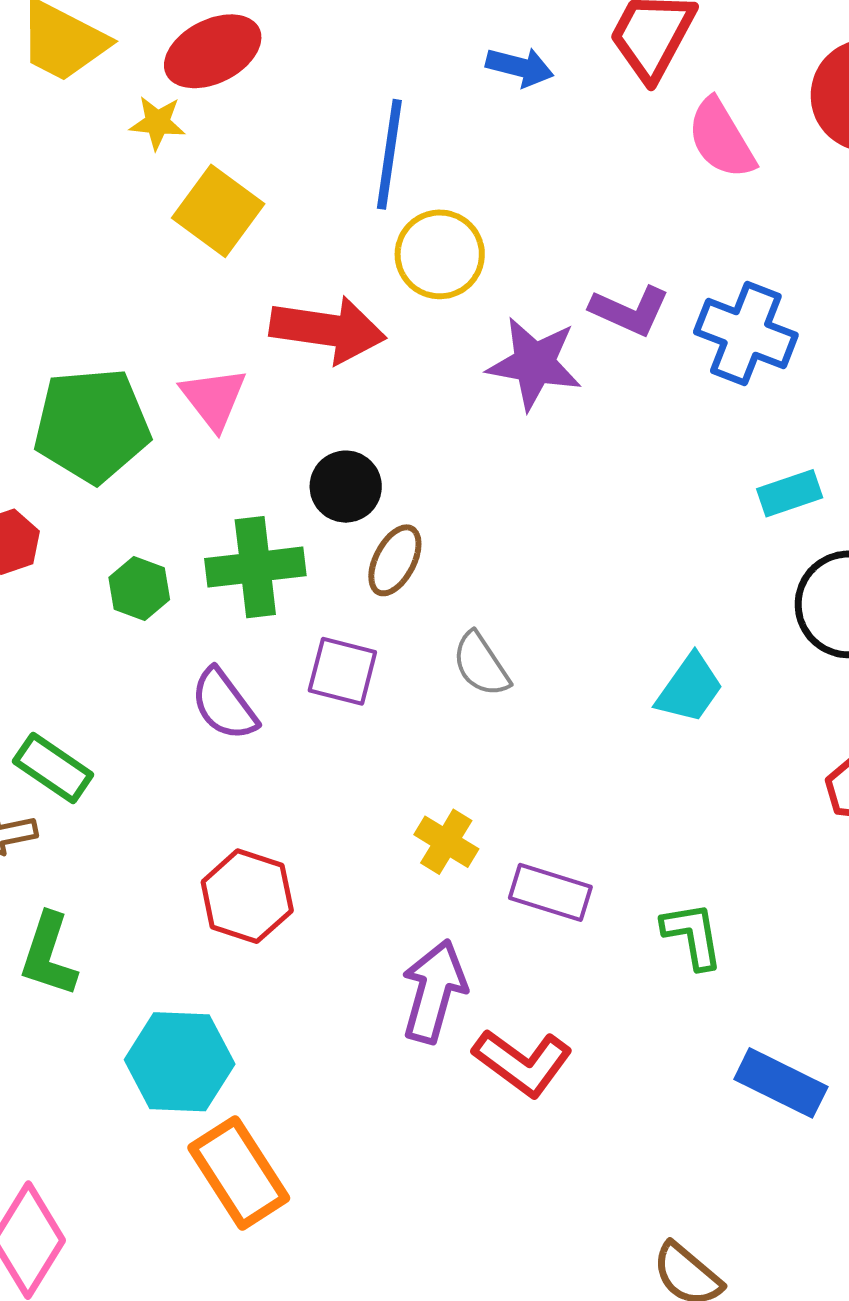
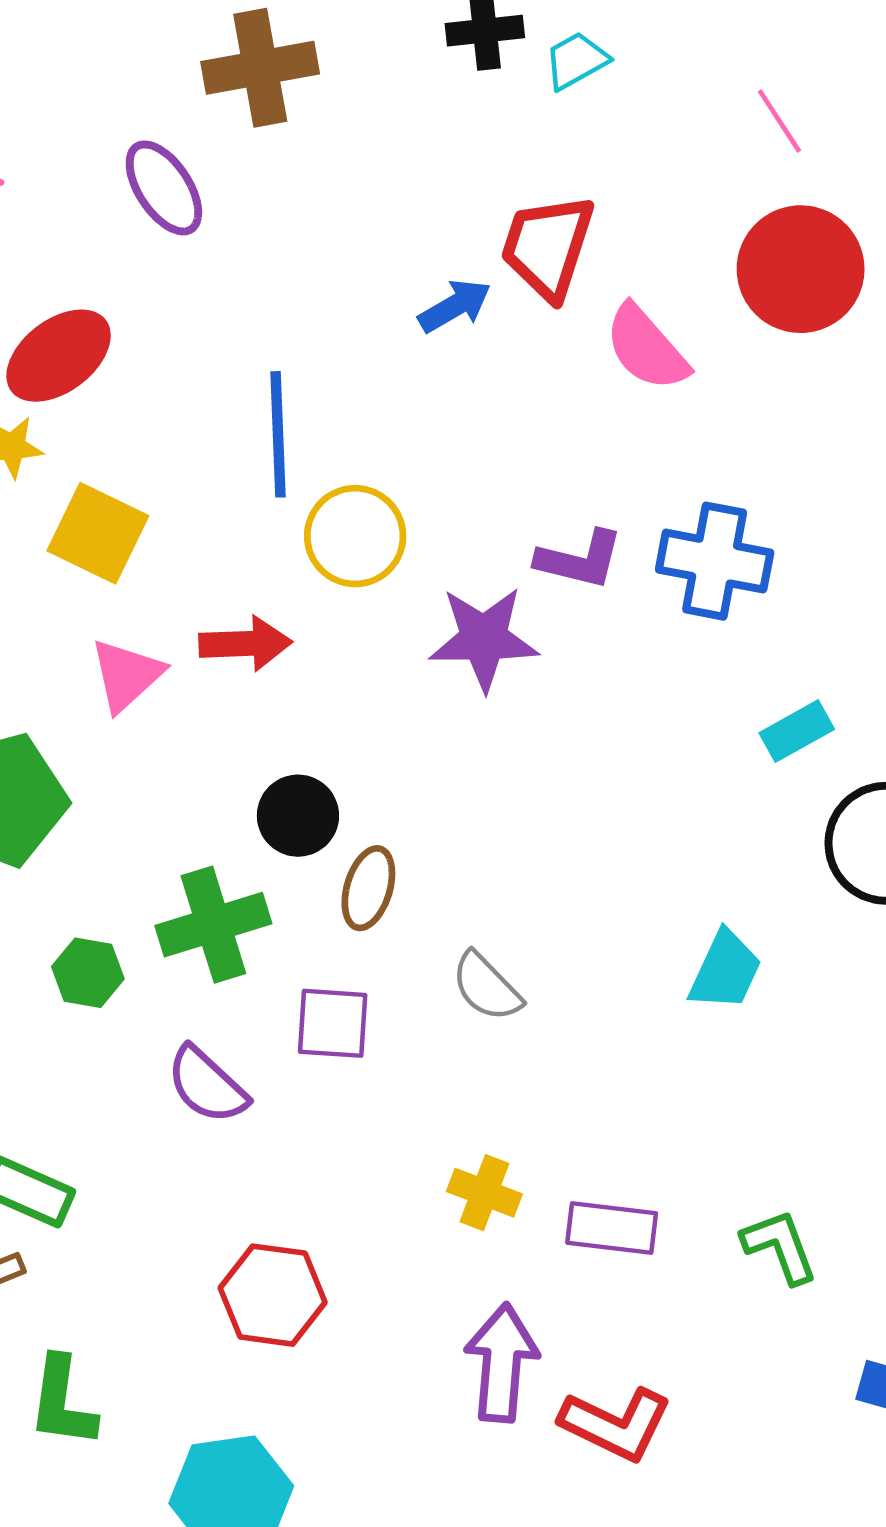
blue arrow: (520, 67) -> (455, 306), moved, turned -34
red arrow: (328, 330) -> (245, 644), size x0.7
pink triangle: (214, 398) -> (127, 675), moved, turned 36

